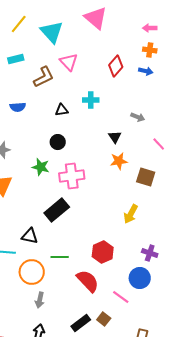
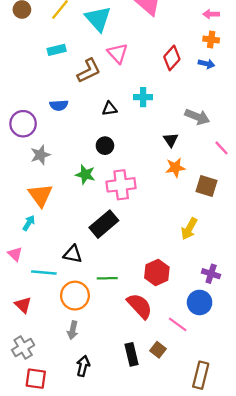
gray arrow: (138, 117) -> (197, 117), size x1.5
gray arrow: (40, 300) -> (73, 330), moved
black rectangle: (81, 323) -> (131, 354), turned -66

